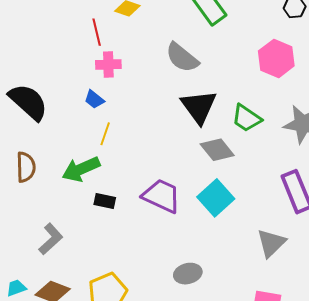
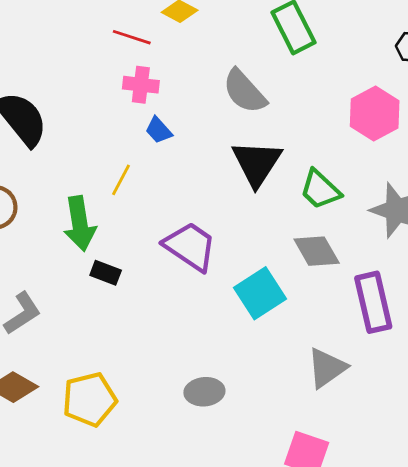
red line: (97, 32) -> (132, 37), turned -68
blue trapezoid: (94, 99) -> (159, 130), moved
gray diamond: (217, 150) -> (317, 251), moved
green arrow: (81, 169) -> (80, 224), turned -84
purple trapezoid: (162, 196) -> (190, 246), moved

